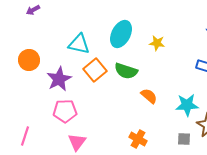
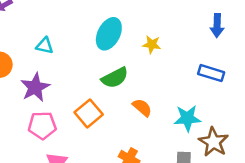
cyan triangle: (79, 44) -> (45, 46), moved, size x0.7
orange square: (95, 70) -> (89, 113), moved
green semicircle: (126, 71) -> (115, 78), turned -45

